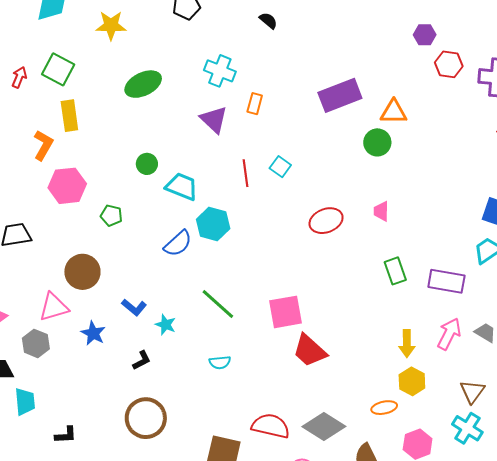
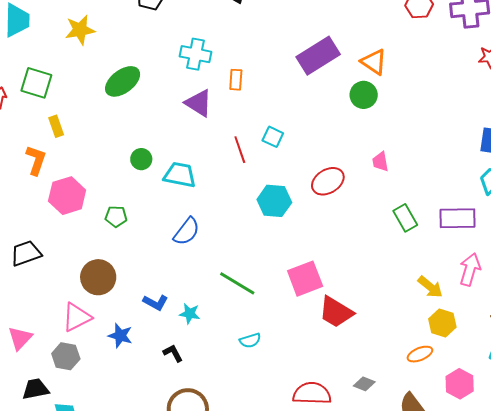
orange triangle: (394, 112) -> (374, 62), turned 44
yellow rectangle: (69, 116) -> (56, 126), size x0.7
cyan hexagon: (213, 224) -> (274, 201), moved
yellow arrow: (407, 344) -> (430, 287), turned -40
black L-shape: (142, 360) -> (173, 353), turned -80
gray diamond: (324, 426) -> (364, 384), size x0.5

